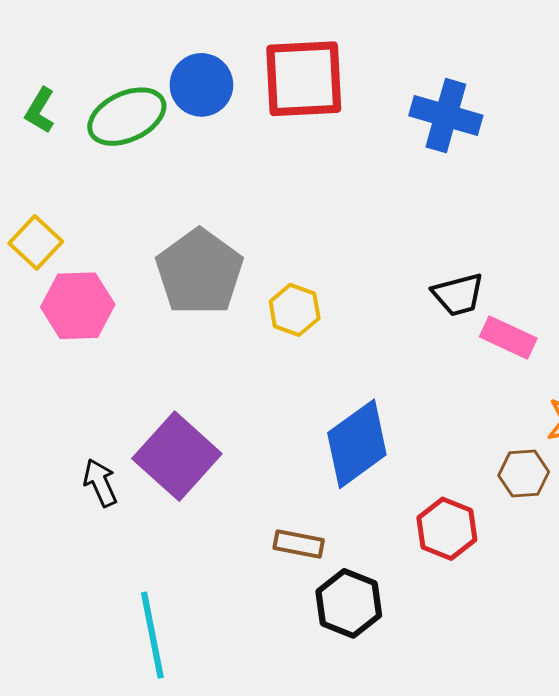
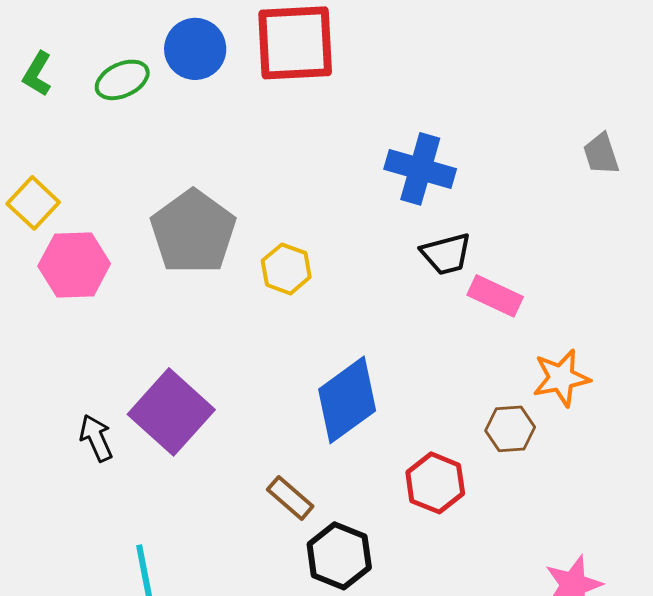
blue cross: (446, 116) -> (420, 169), moved
green ellipse: (127, 117) -> (122, 80), size x0.7
brown rectangle: (299, 544) -> (290, 498), turned 30

